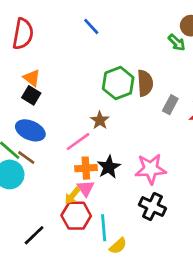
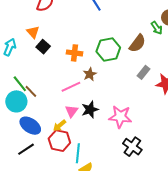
orange triangle: (32, 78) -> (33, 32), moved
brown semicircle: (145, 83) -> (137, 43), moved, turned 30
blue ellipse: (30, 130) -> (30, 126), moved
orange cross: (86, 168) -> (75, 53), moved
pink triangle: (86, 188) -> (72, 111), moved
black cross: (152, 207) -> (132, 147), moved

